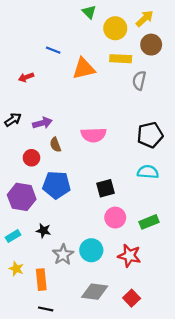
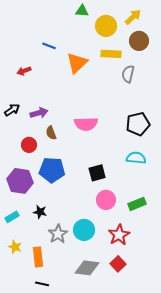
green triangle: (89, 12) -> (82, 11), turned -40
orange triangle: (84, 69) -> (77, 63), turned -30
red star: (129, 256) -> (119, 235), turned 30
red square: (132, 298) -> (118, 264), moved

